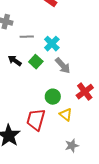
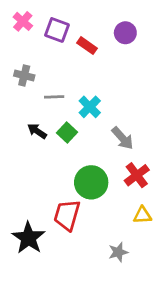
gray arrow: (63, 66) -> (123, 138), moved
green circle: (53, 97) -> (91, 182), size x1.5
yellow triangle: (66, 115) -> (142, 215), moved, turned -40

